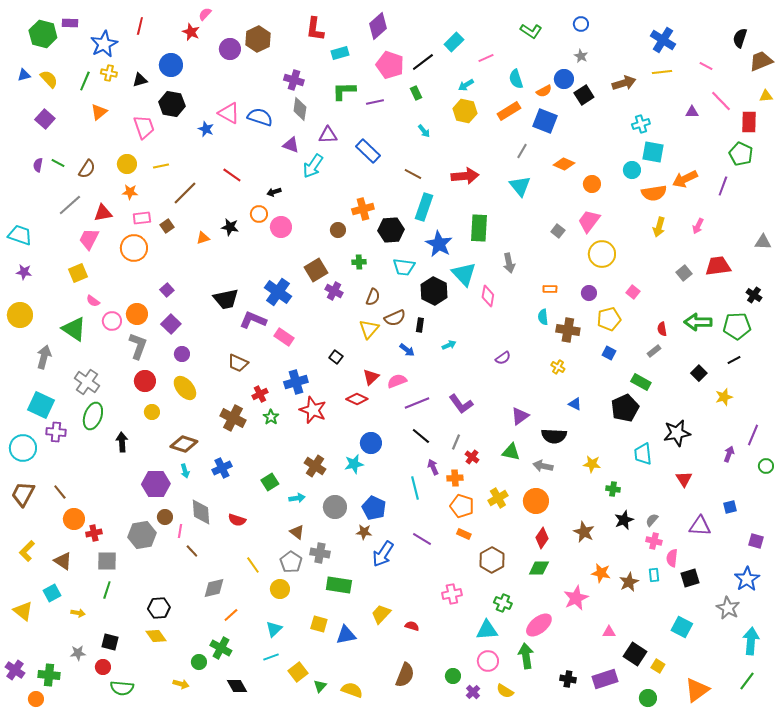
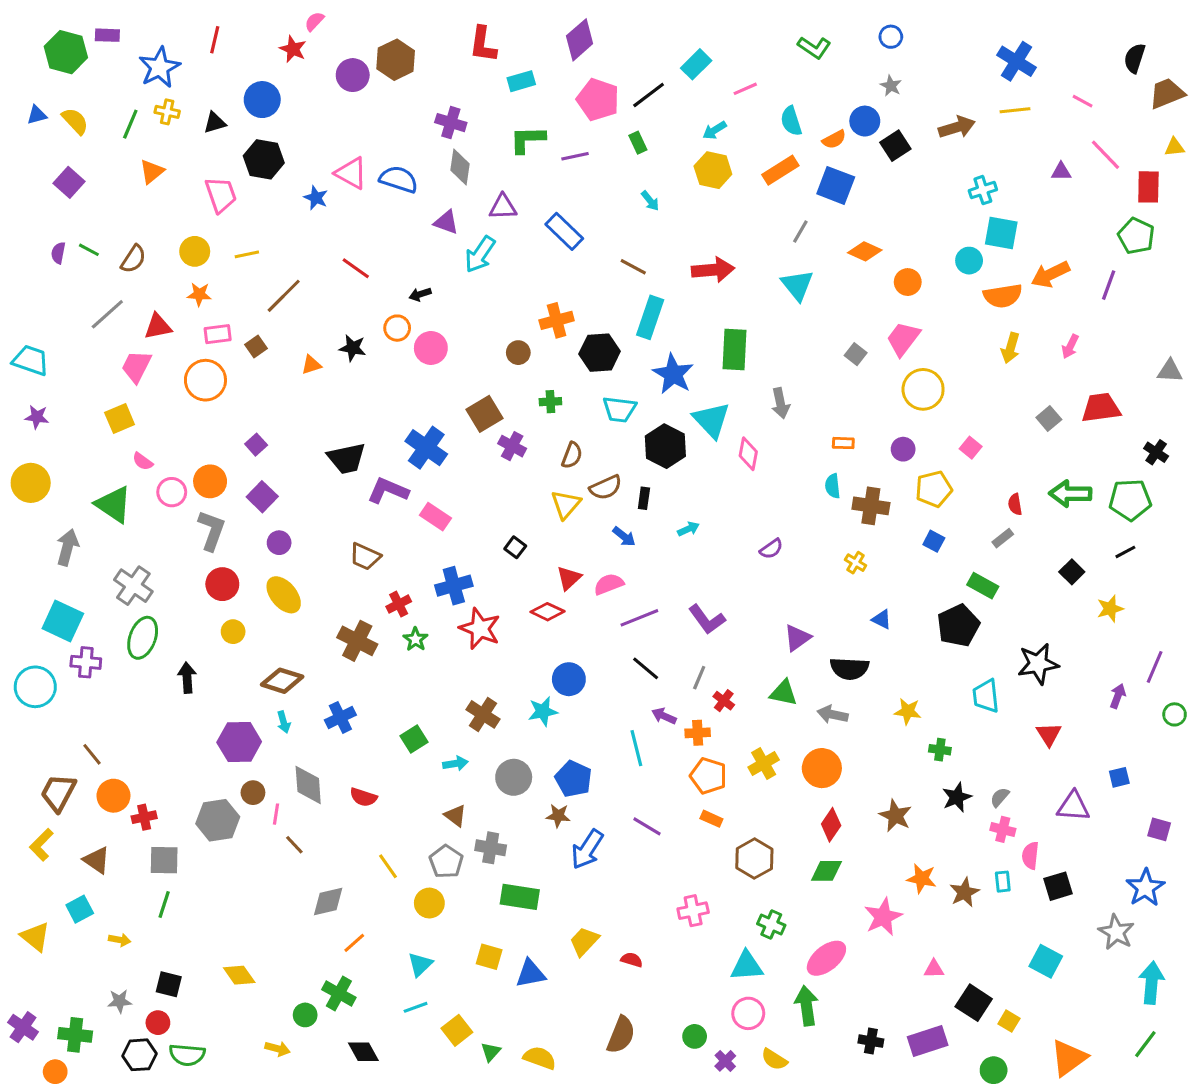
purple arrow: (433, 467) -> (664, 716), turned -42
brown trapezoid: (23, 494) -> (58, 793), moved
black hexagon: (159, 608) -> (140, 1055), moved

